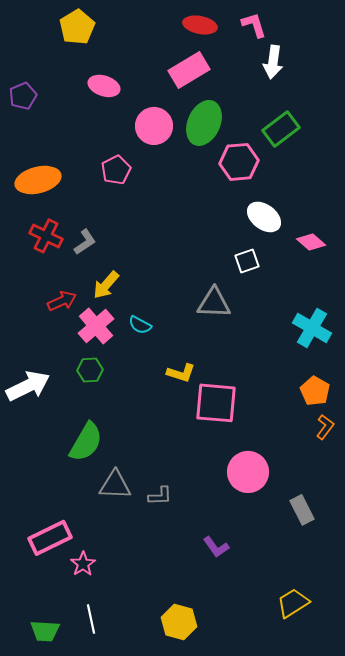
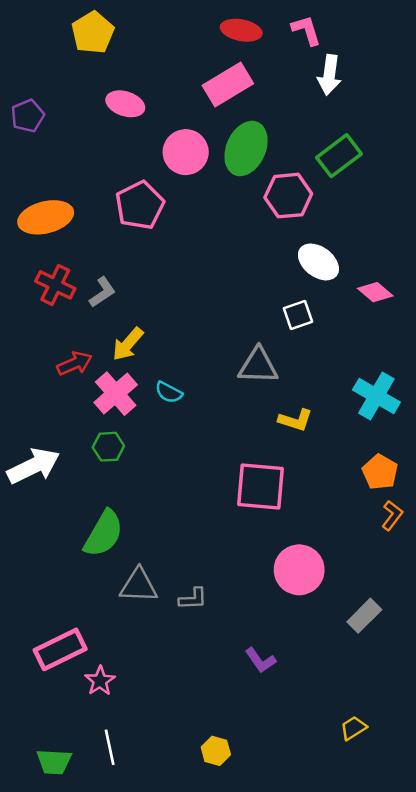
pink pentagon: (116, 170) -> (140, 205), size x1.4
yellow L-shape: (181, 373) -> (296, 420), moved
gray rectangle: (302, 510) -> (364, 616), turned 72
yellow trapezoid: (293, 603) -> (353, 728), size x0.7
yellow hexagon: (179, 622) -> (216, 751), size x0.7

